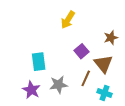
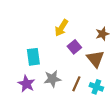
yellow arrow: (68, 20) -> (61, 28), moved
brown line: (86, 78) -> (76, 84), moved

